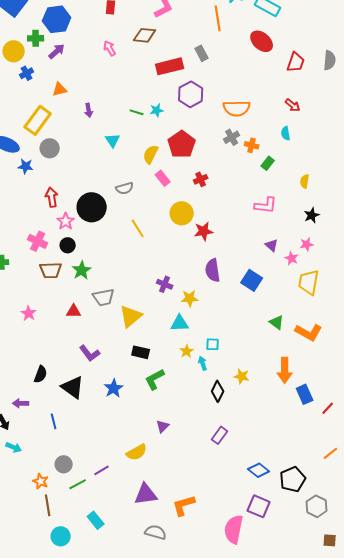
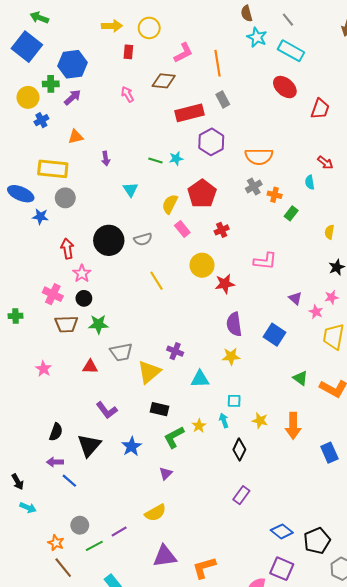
orange line: (218, 18) -> (218, 63), moved
red arrow: (293, 105) -> (325, 163), moved
yellow rectangle: (38, 120) -> (53, 169), turned 60
pink L-shape: (266, 205) -> (265, 261), moved
black circle: (92, 207) -> (109, 240), moved
green star: (82, 270) -> (98, 324), turned 30
purple cross: (165, 284) -> (175, 351), moved
yellow star: (190, 298) -> (231, 356), moved
yellow star: (187, 351) -> (199, 426), moved
orange arrow: (285, 370) -> (293, 426), moved
yellow star: (242, 376) -> (260, 421), moved
black triangle: (73, 387) -> (89, 445), turned 35
purple arrow: (21, 403) -> (55, 462), moved
blue line: (54, 421) -> (69, 481), turned -35
purple triangle: (163, 426) -> (166, 473), moved
brown line: (48, 505) -> (63, 568), turned -30

